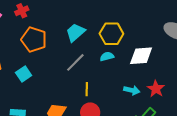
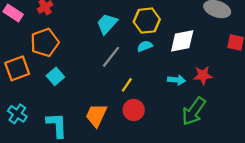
orange pentagon: (34, 40) -> (45, 43), moved, turned -30
yellow line: (87, 89) -> (127, 85), turned 40
red star: (156, 89) -> (203, 75), turned -30

